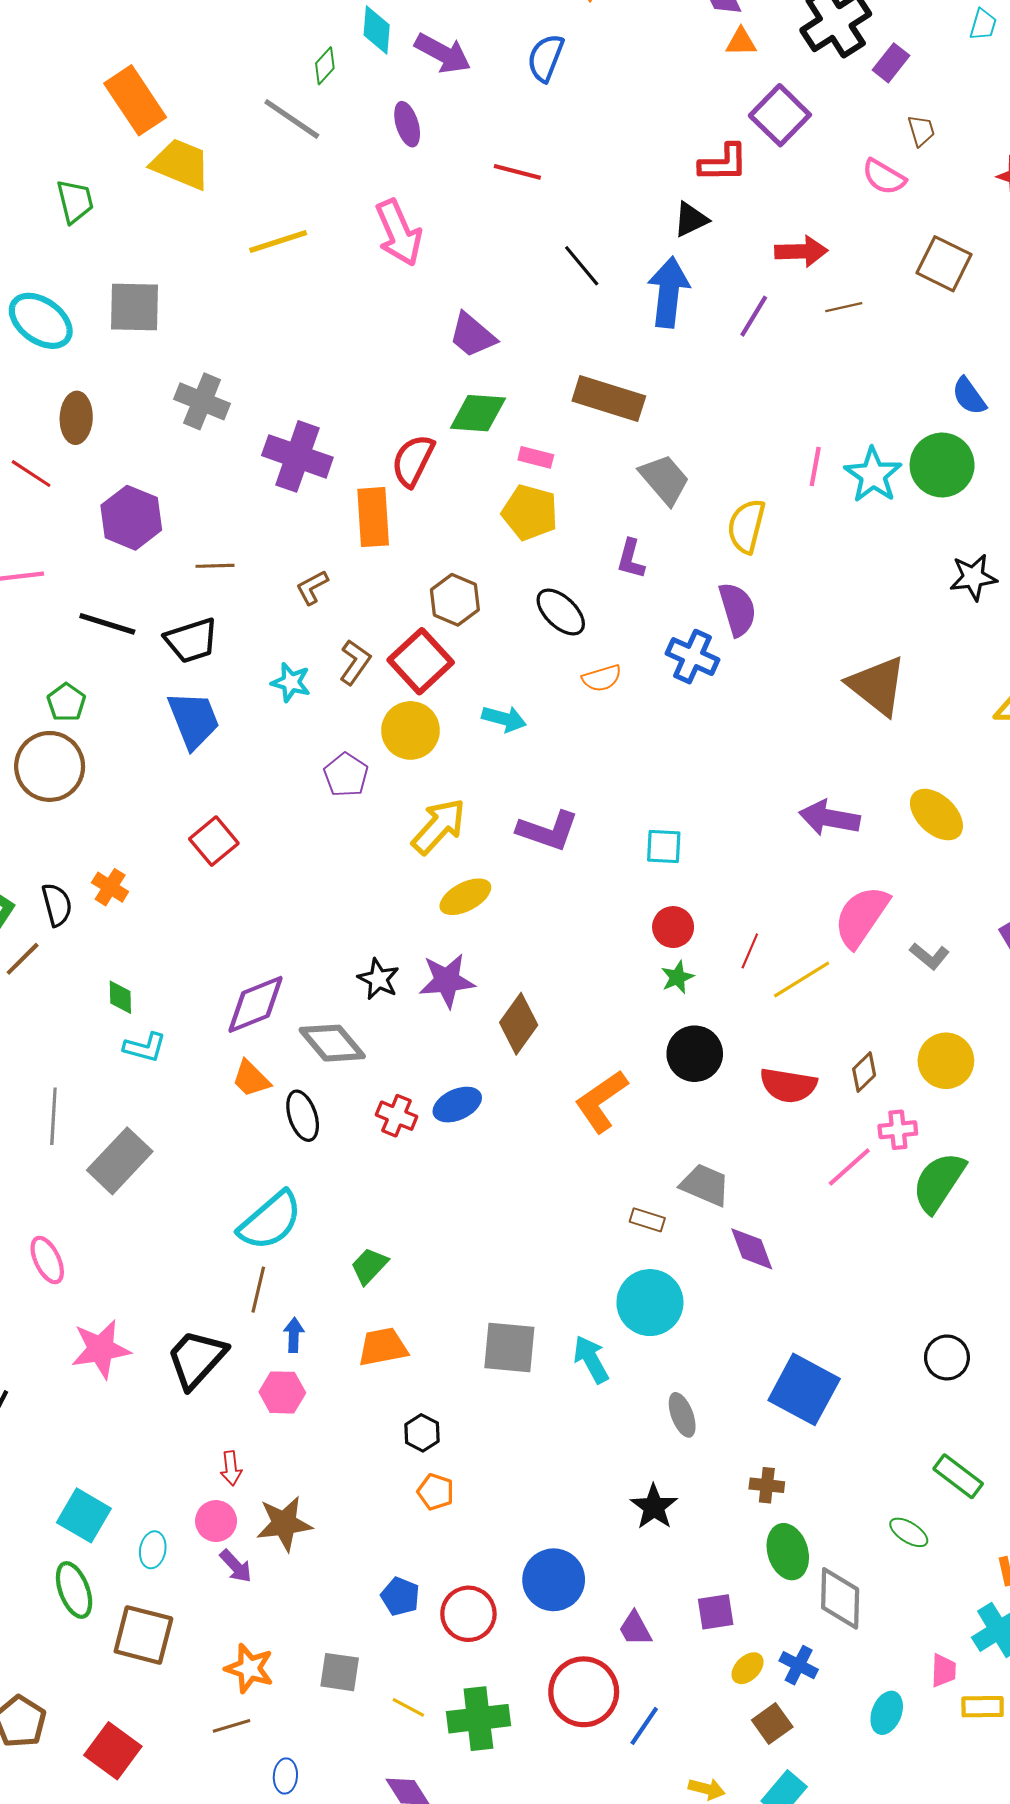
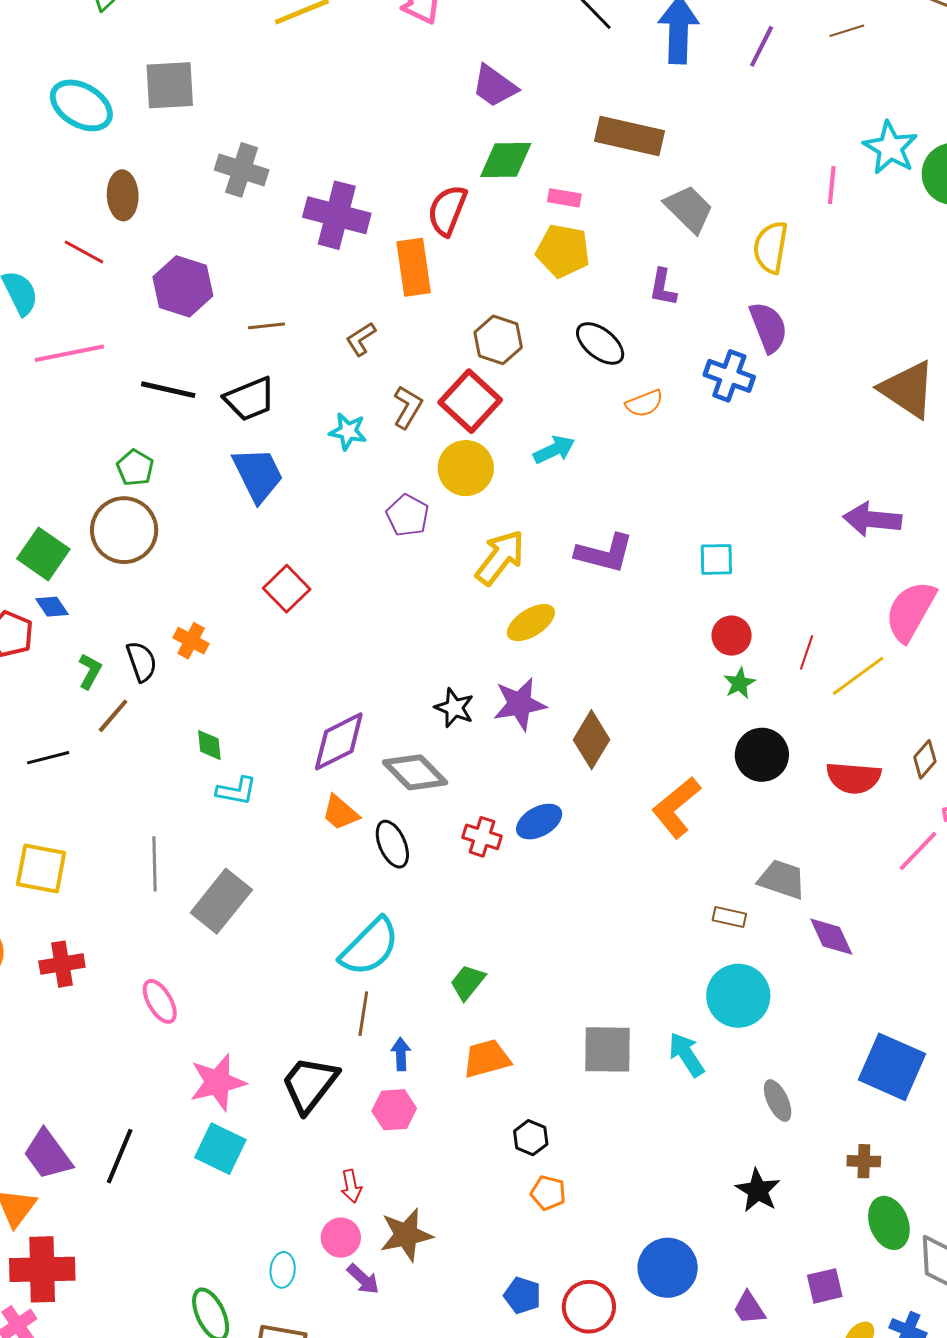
cyan star: (873, 475) -> (890, 148), moved
cyan arrow: (504, 719) -> (554, 450), turned -36
cyan square: (84, 1515) -> (220, 1149), moved

